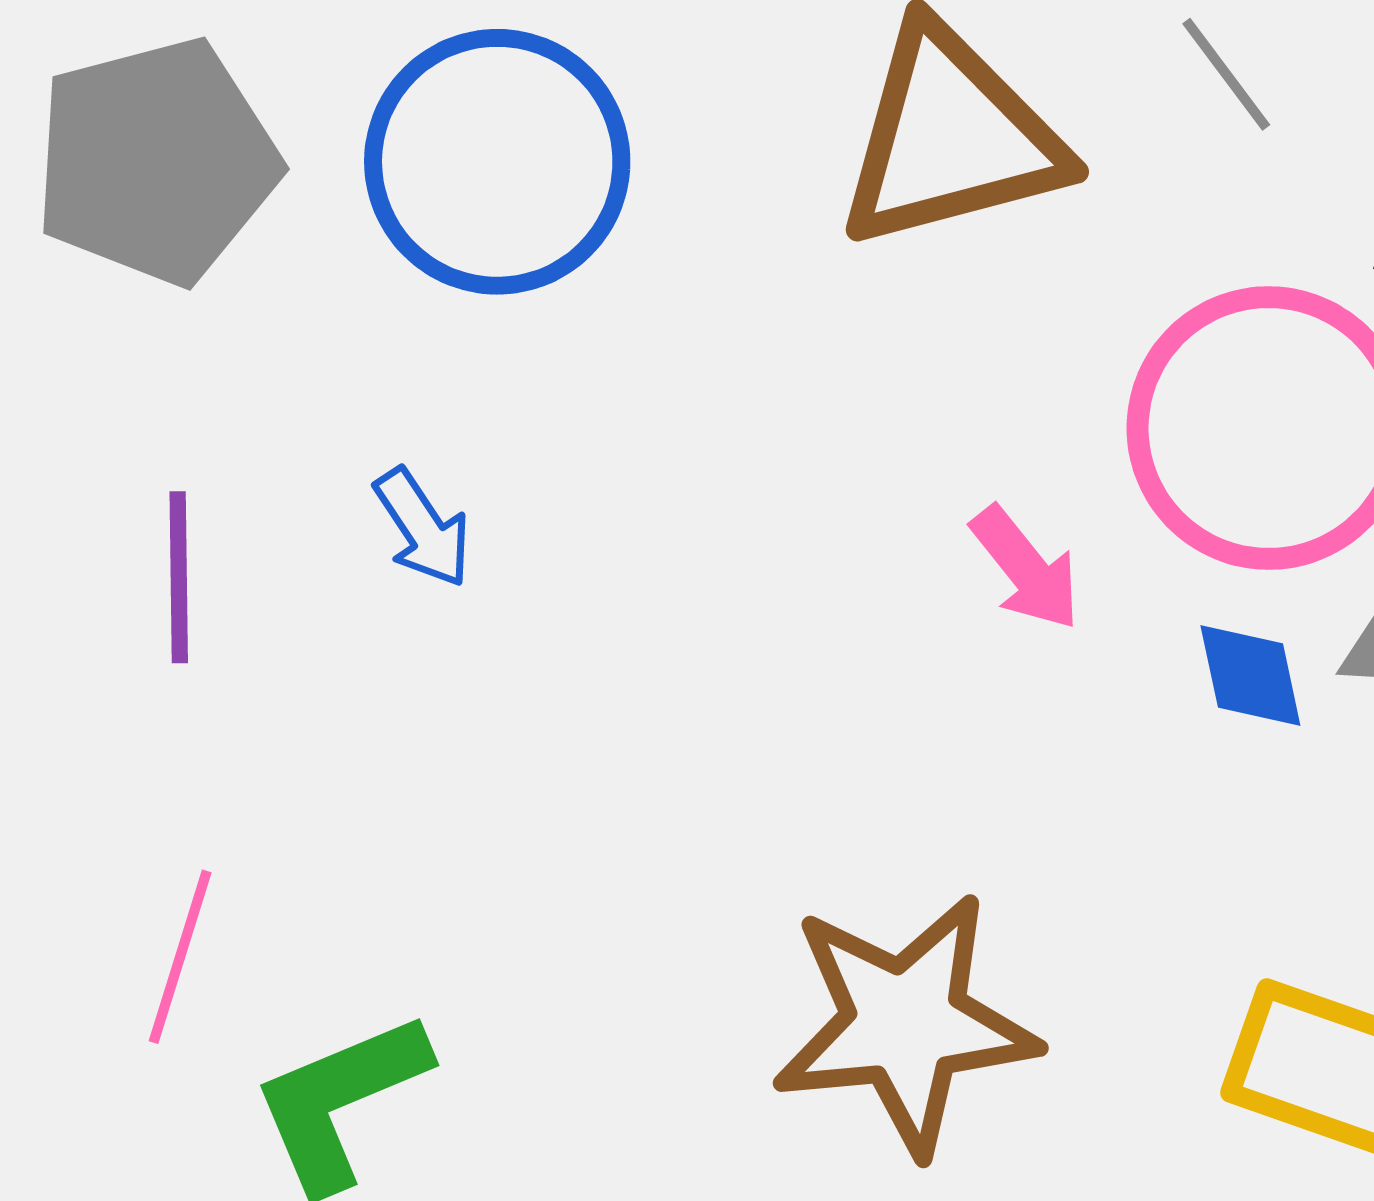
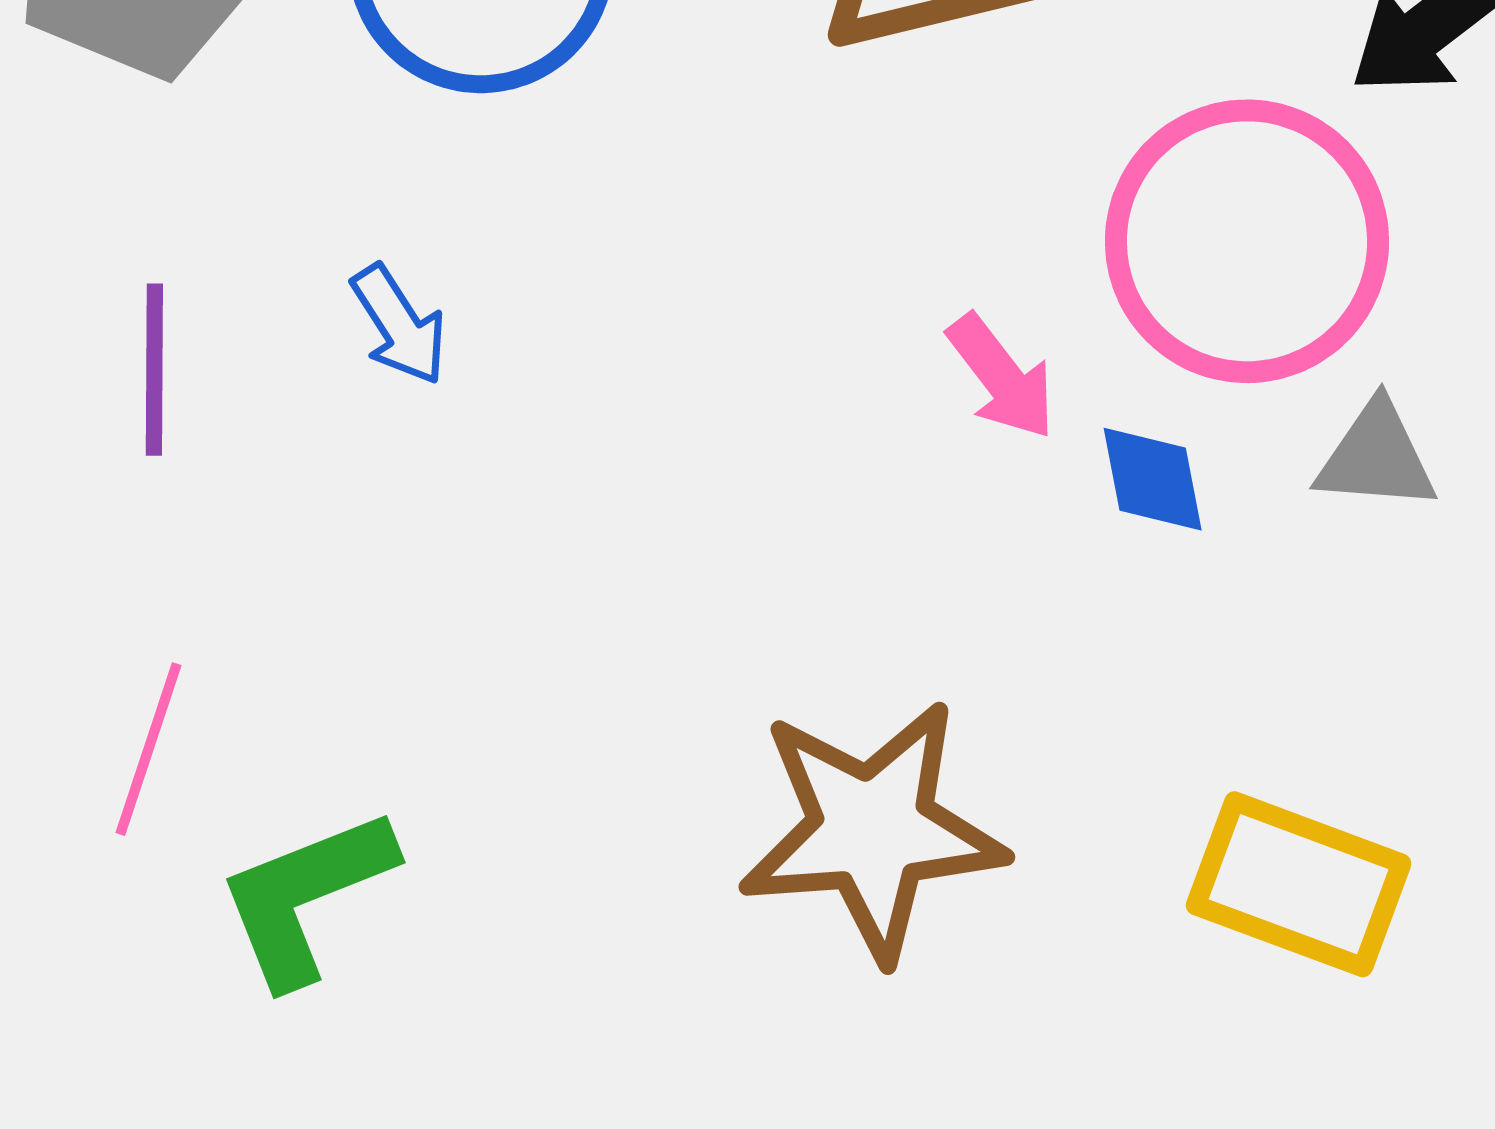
blue diamond: (1250, 676) -> (1153, 479), moved

